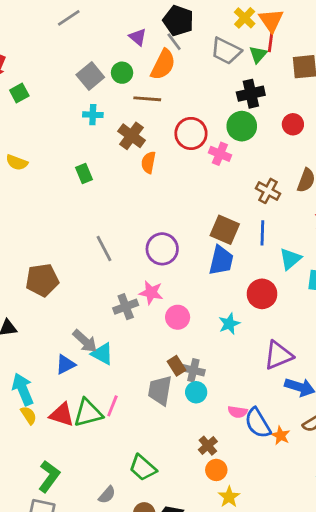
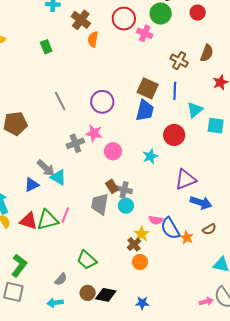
yellow star: (229, 497) -> (141, 234), moved

